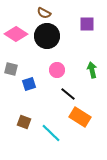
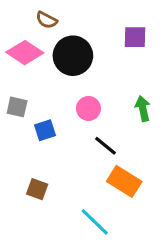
brown semicircle: (44, 13) -> (47, 20), moved
cyan line: (51, 133) -> (95, 222), moved

